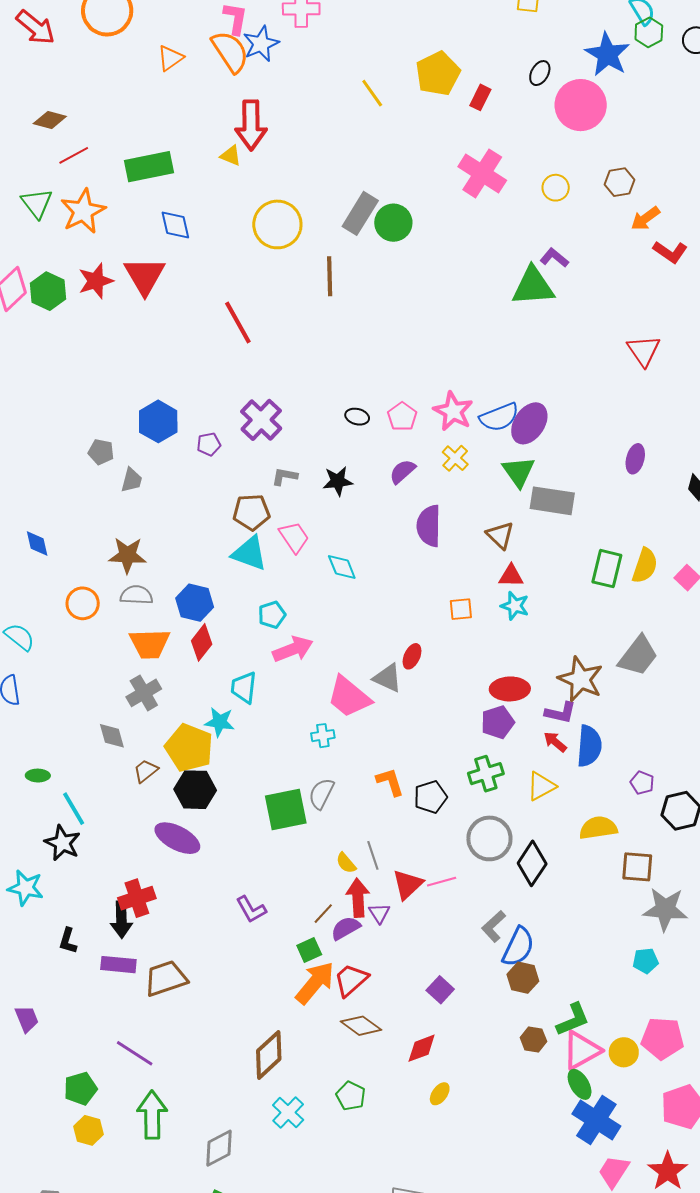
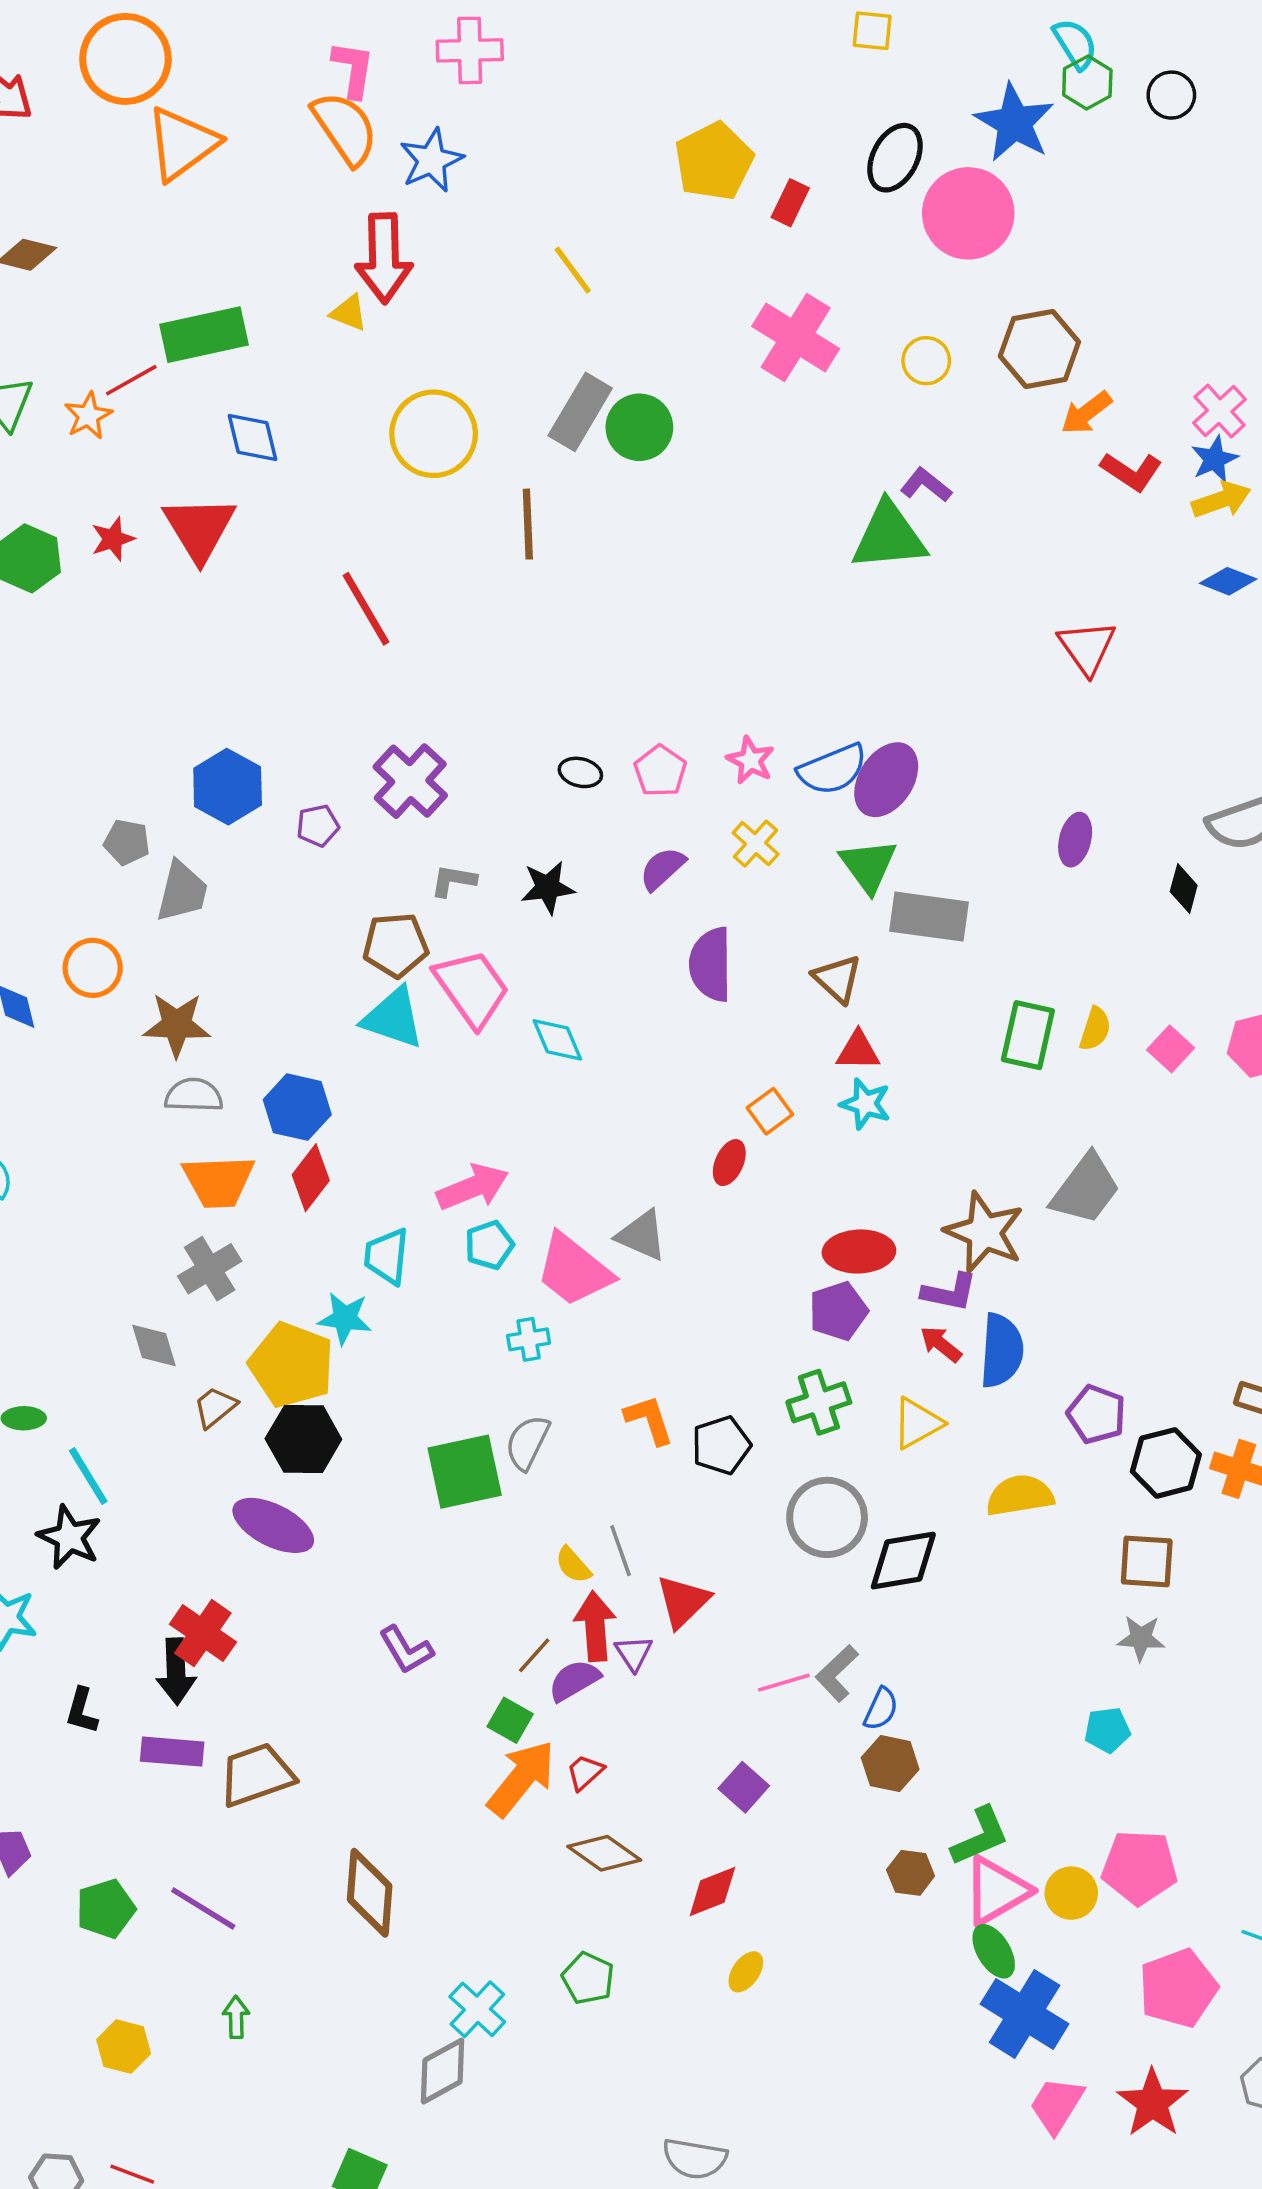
blue star: (261, 44) -> (431, 160), moved
orange triangle: (170, 58) -> (182, 144), moved, size x1.6
black ellipse: (540, 73) -> (895, 158), size x1.5
yellow line: (372, 93) -> (573, 270), moved
red line: (74, 155) -> (131, 380), moved
brown hexagon: (619, 182) -> (1039, 349), size x1.5
orange star: (83, 211) -> (88, 416), size x0.6
red star: (96, 281) -> (113, 539), size x0.7
pink star: (453, 411) -> (750, 760), size x0.7
gray trapezoid: (132, 480) -> (182, 891), size x1.4
pink trapezoid: (294, 537) -> (472, 988), size x1.4
yellow semicircle: (645, 566) -> (1095, 1029), size x0.7
orange circle: (83, 603) -> (93, 968), moved
orange square: (461, 609) -> (770, 1111), turned -30
cyan pentagon: (272, 615) -> (489, 1245), moved
red ellipse: (412, 656) -> (729, 1163), moved
purple pentagon: (642, 783) -> (1096, 1414), size x1.4
black diamond: (532, 863) -> (903, 1561), turned 48
brown square: (637, 867) -> (1147, 1561), moved
pink line: (442, 882) -> (784, 1683), moved
red cross: (137, 898) -> (203, 1633), turned -36
gray star: (665, 909) -> (1141, 1638), size x0.6
blue semicircle: (518, 947) -> (881, 1709), size x0.6
green square: (309, 950) -> (510, 1720), turned -35
red trapezoid: (351, 980) -> (585, 1772), size x0.6
brown diamond: (269, 1055) -> (370, 1893), moved, turned -42
green pentagon: (80, 1089) -> (106, 1909), moved
green arrow: (152, 1115) -> (236, 2017), size x0.5
gray diamond: (219, 1148) -> (443, 2071), moved

